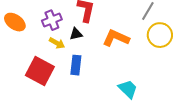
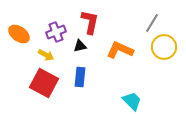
yellow arrow: (57, 43) -> (46, 55), moved

